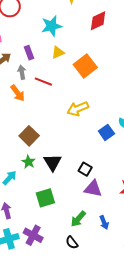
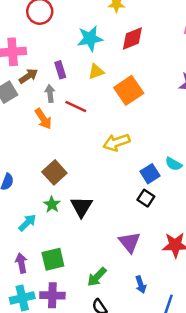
red diamond: (98, 21) -> (132, 38), moved
black square: (85, 169) -> (146, 198), moved
purple triangle: (93, 189) -> (130, 242), turned 36
green square: (45, 198) -> (53, 259), moved
green arrow: (78, 219) -> (97, 277), moved
purple cross: (33, 235) -> (52, 295), turned -30

